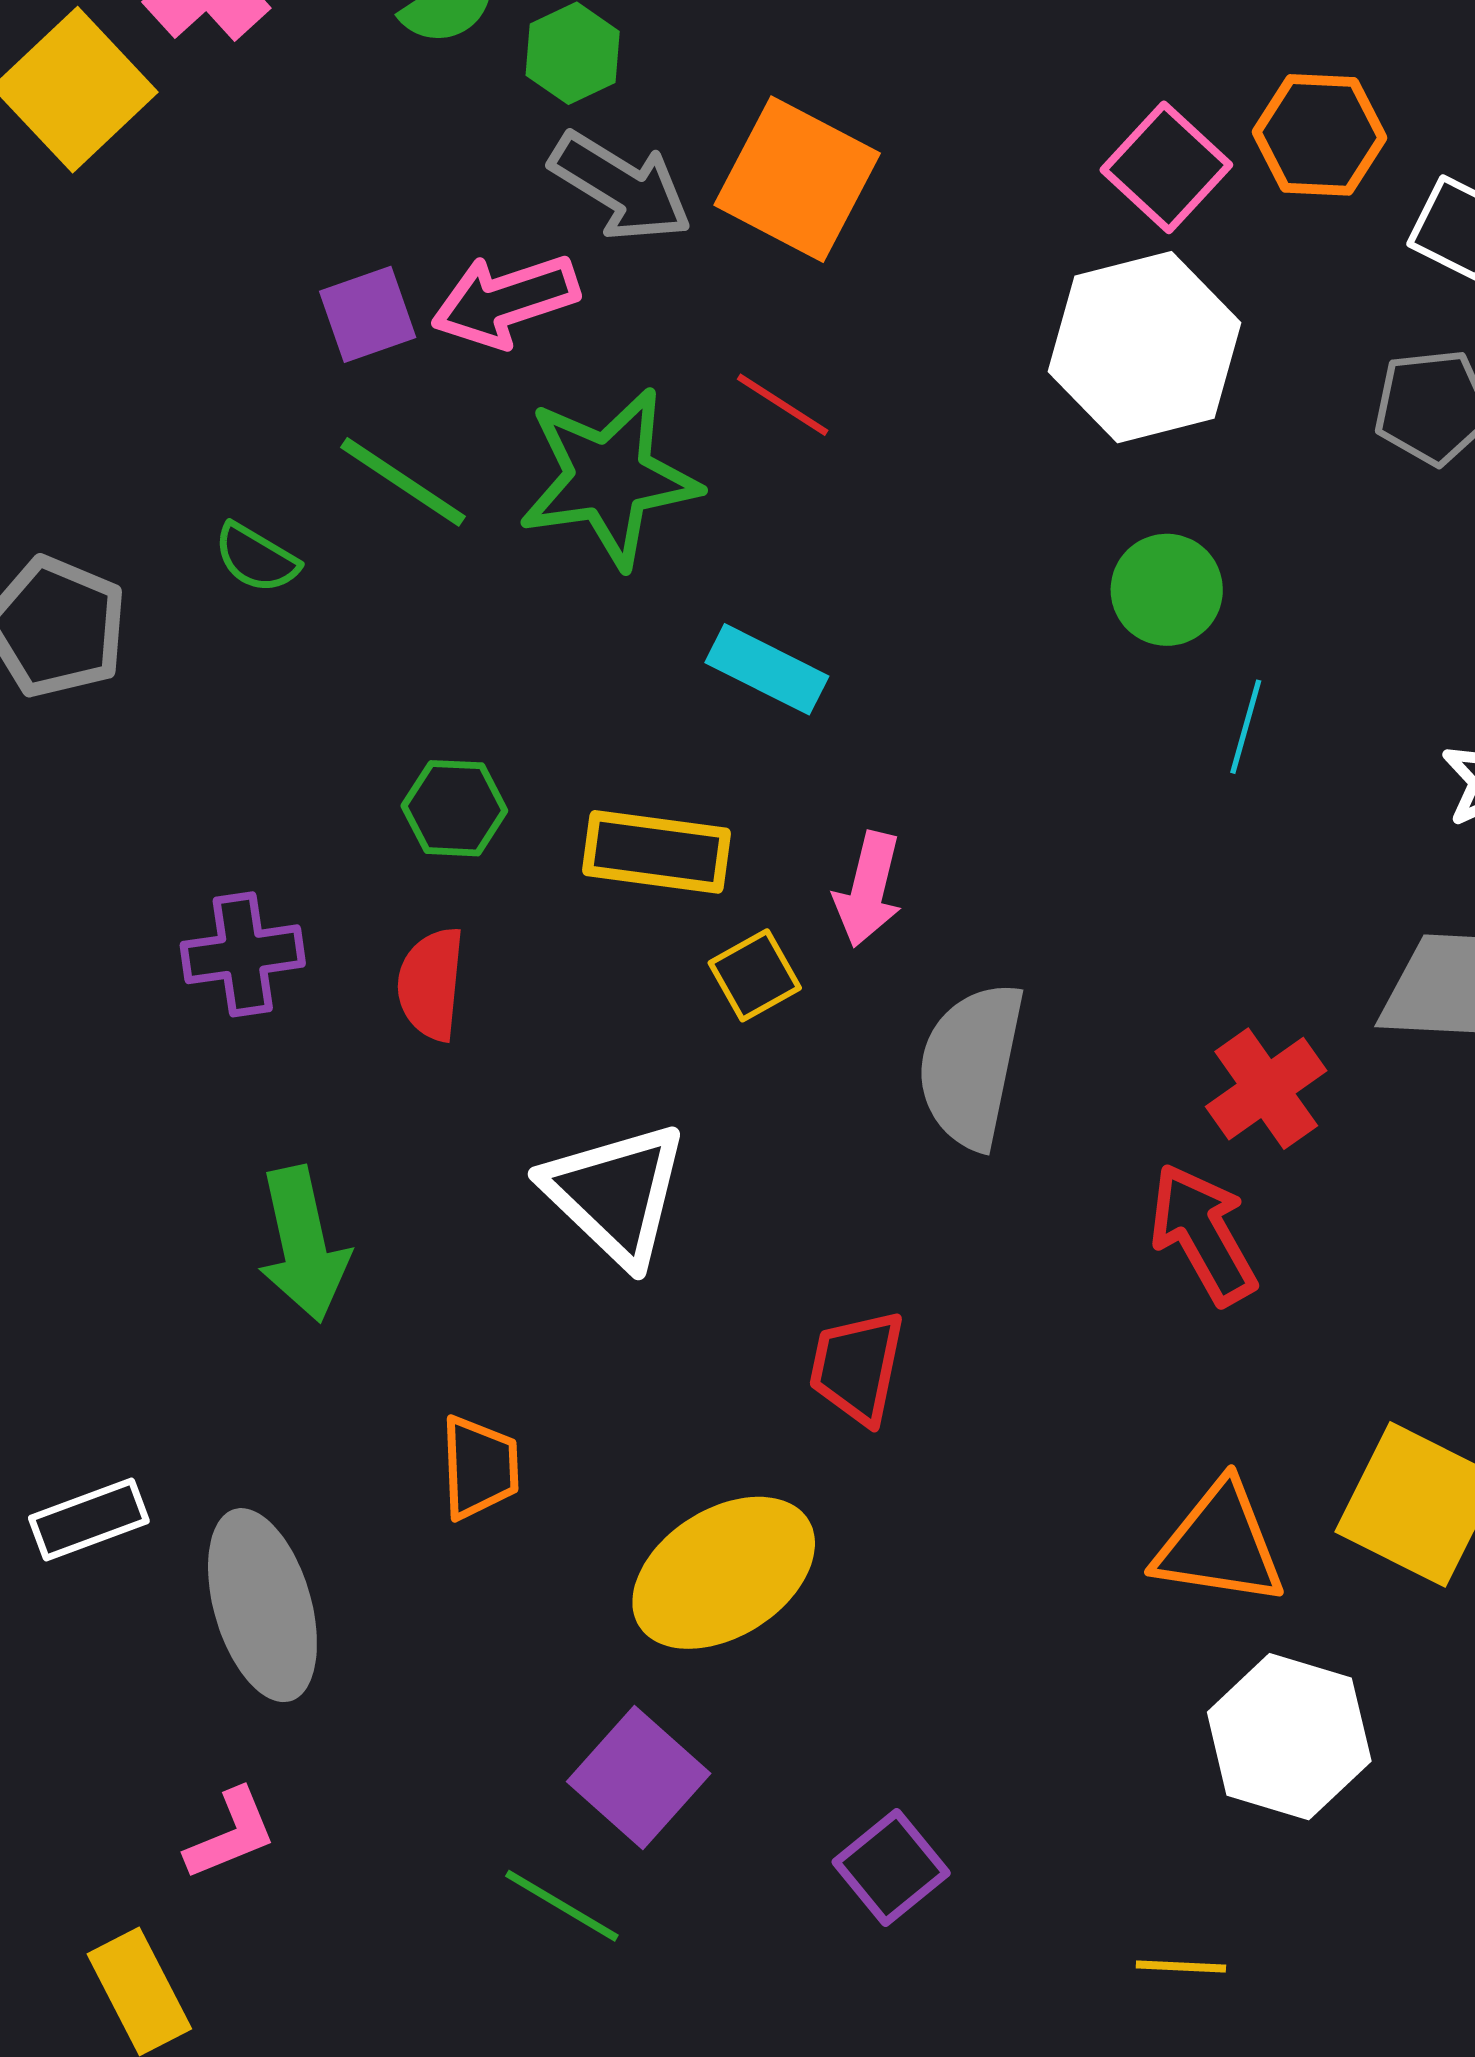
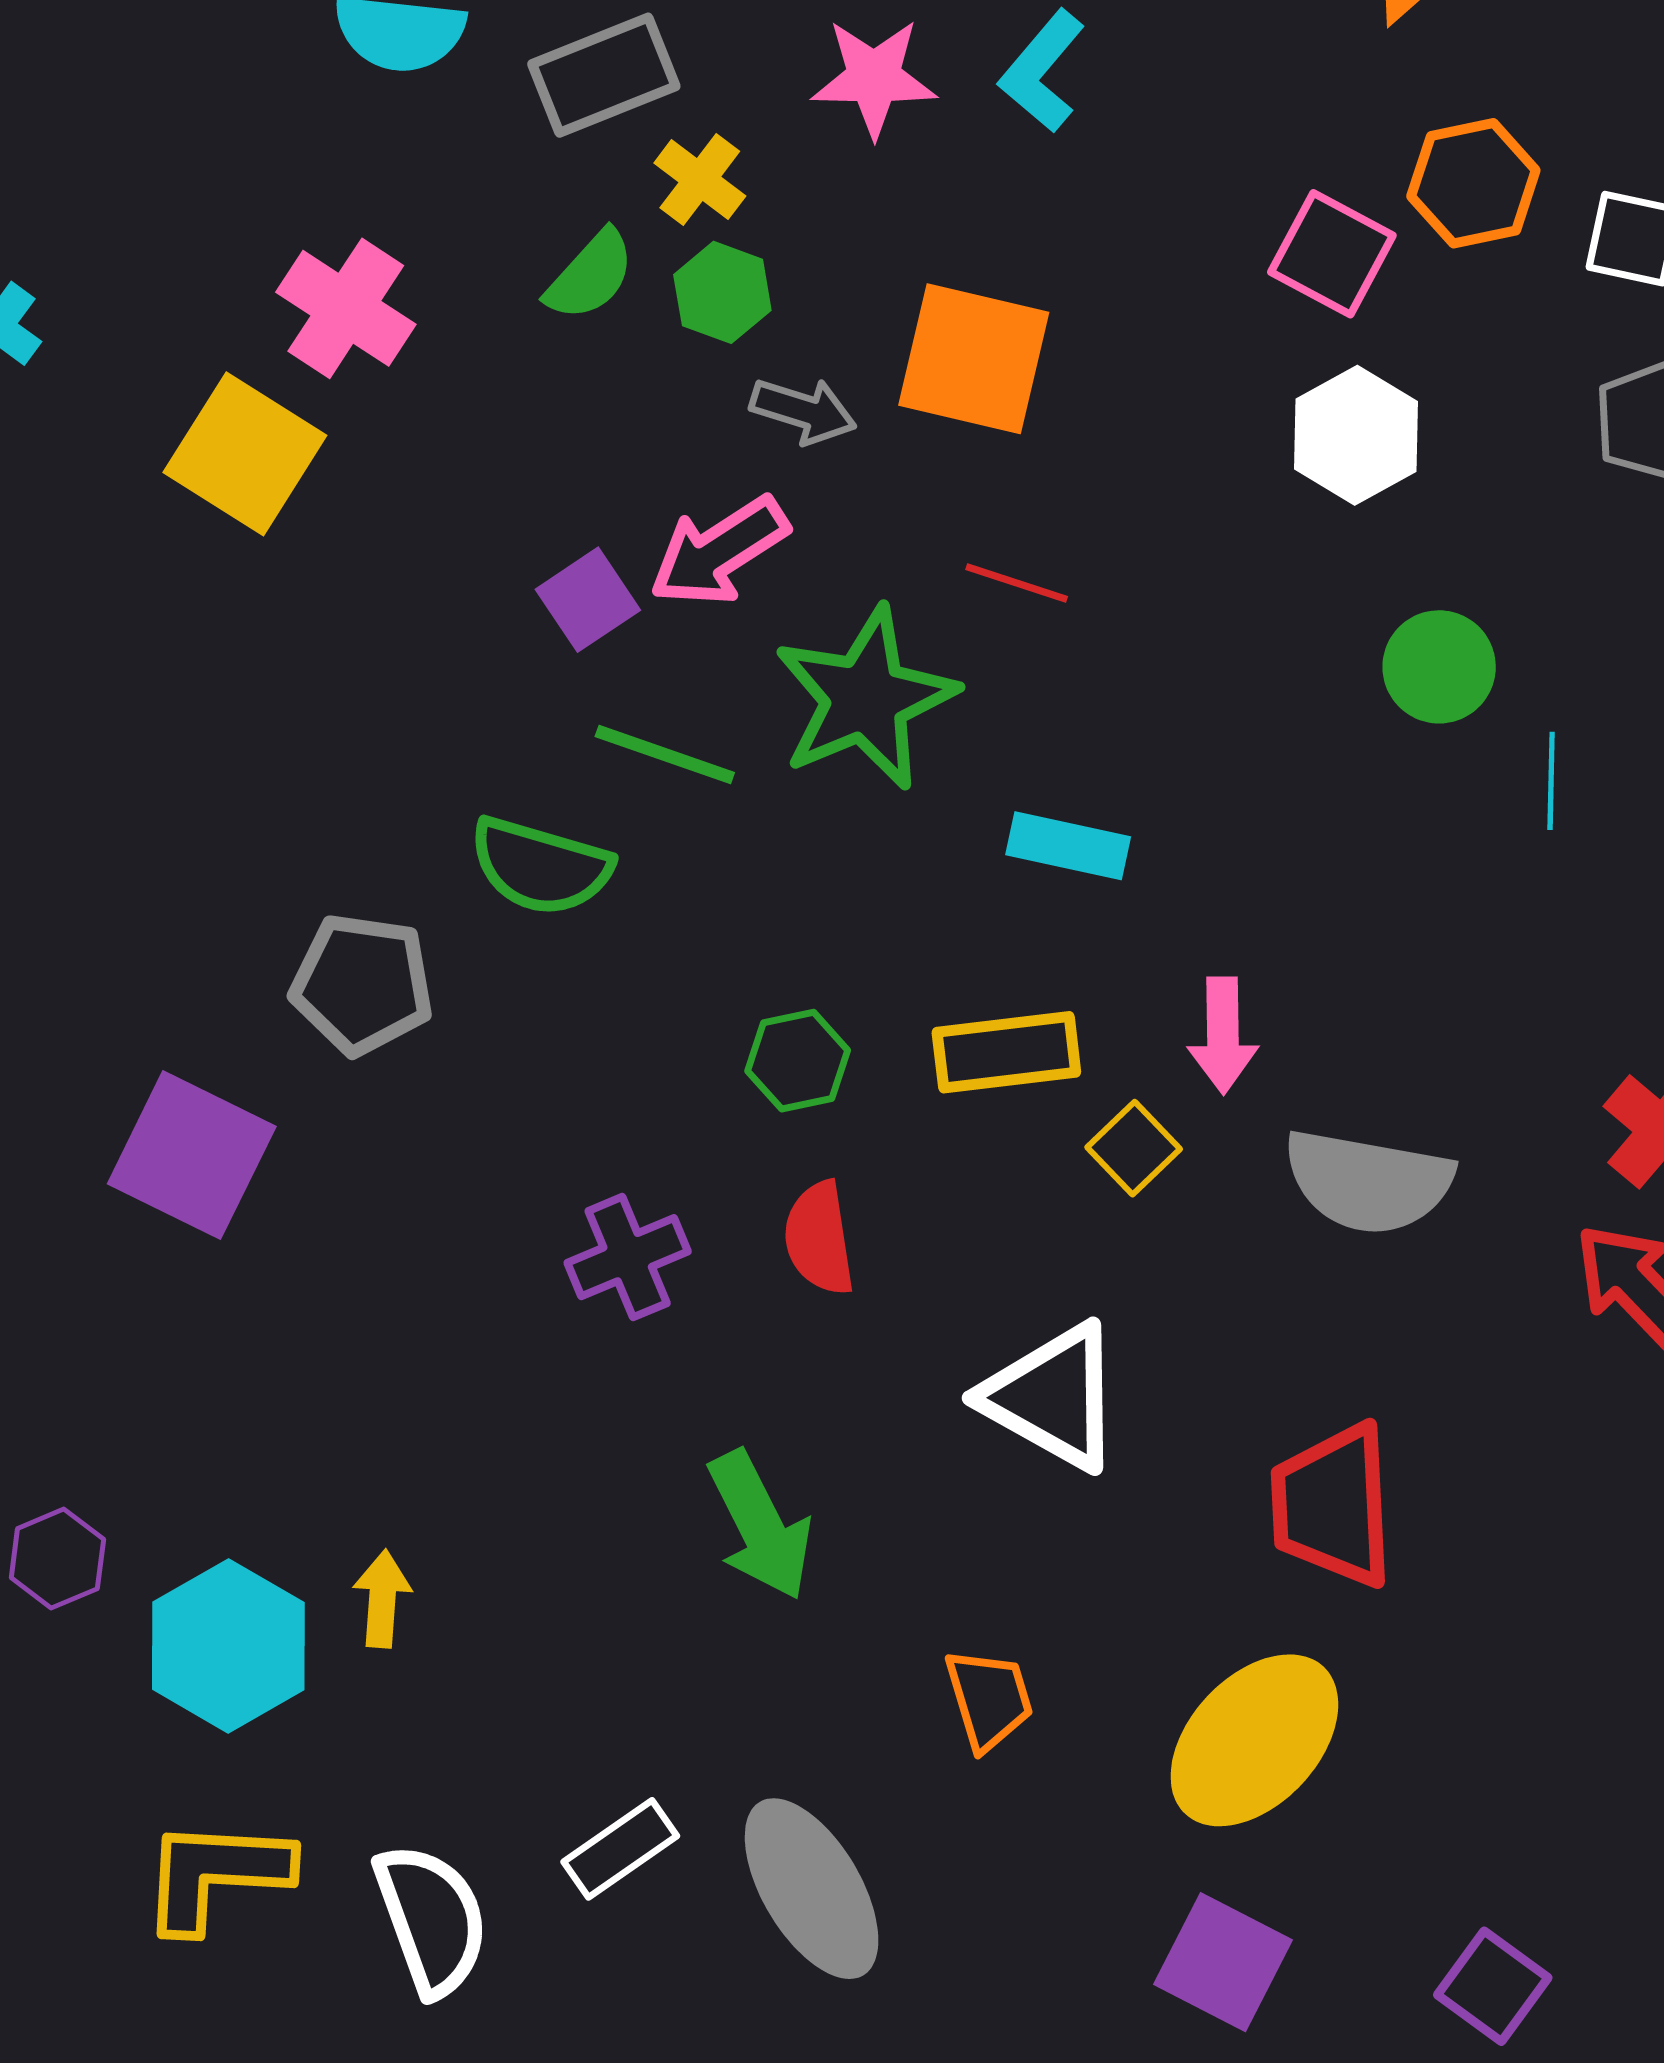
gray arrow: (621, 187) -> (803, 411), size x0.7
white hexagon: (1145, 347) -> (1356, 435), size x0.7
green semicircle: (256, 558) -> (541, 866), size x1.6
gray semicircle: (971, 1065) -> (1368, 1181), turned -77
red trapezoid: (857, 1367) -> (1333, 1505), size x1.4

